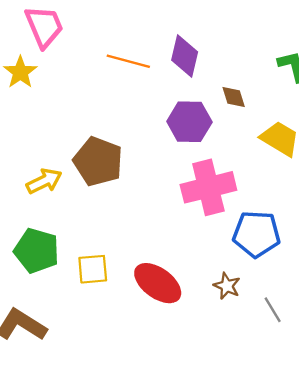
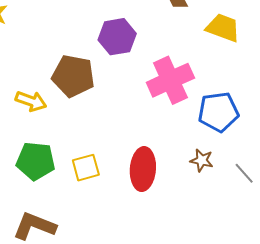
purple hexagon: (189, 122) -> (117, 37), moved
yellow arrow: (44, 181) -> (31, 101), turned 56
red ellipse: (158, 283) -> (143, 169), turned 69

